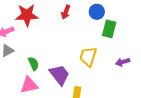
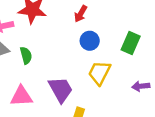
blue circle: (97, 12) -> (90, 41), moved
green semicircle: (34, 64) -> (26, 55), moved

